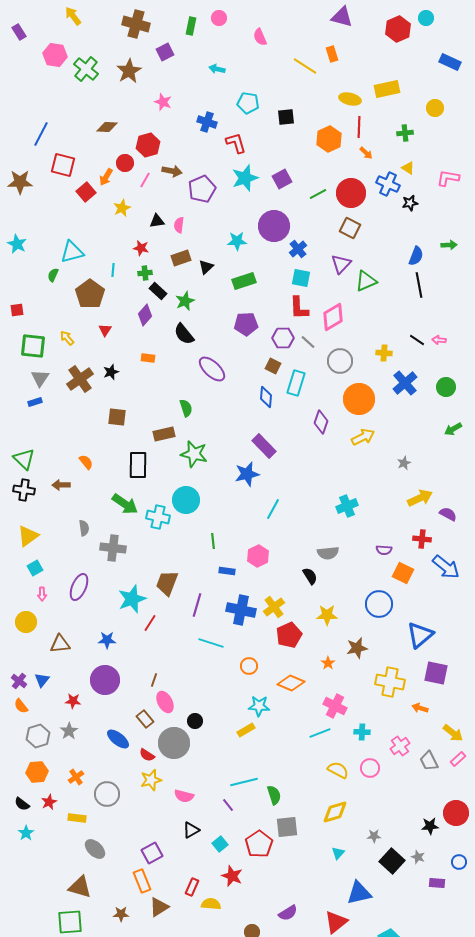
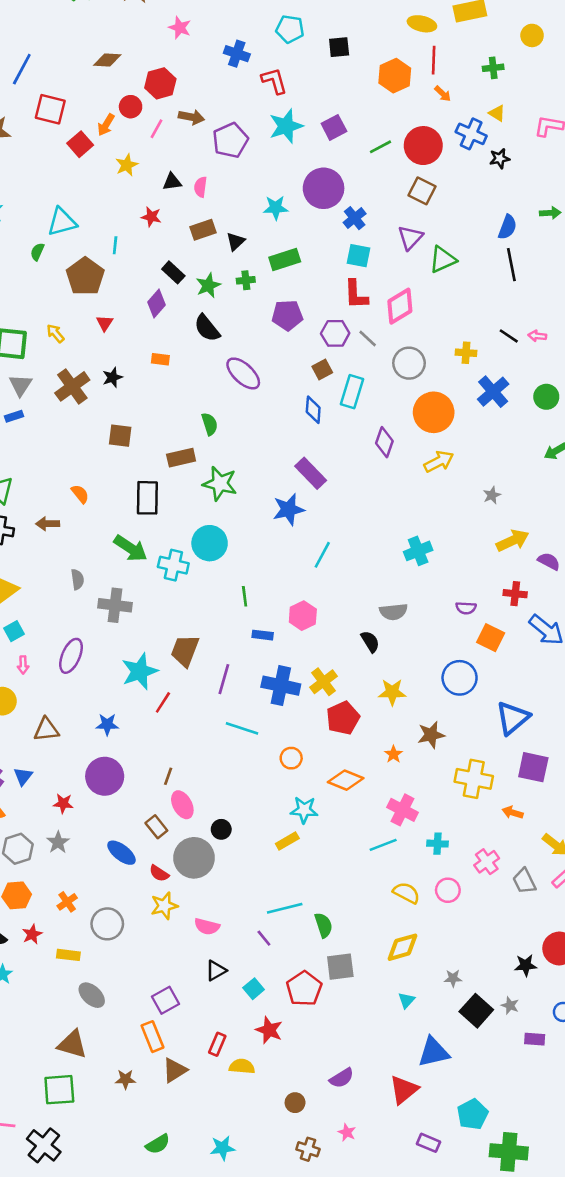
green cross: (145, 273) -> (246, 280), moved
brown square: (273, 366) -> (322, 370), turned 35

